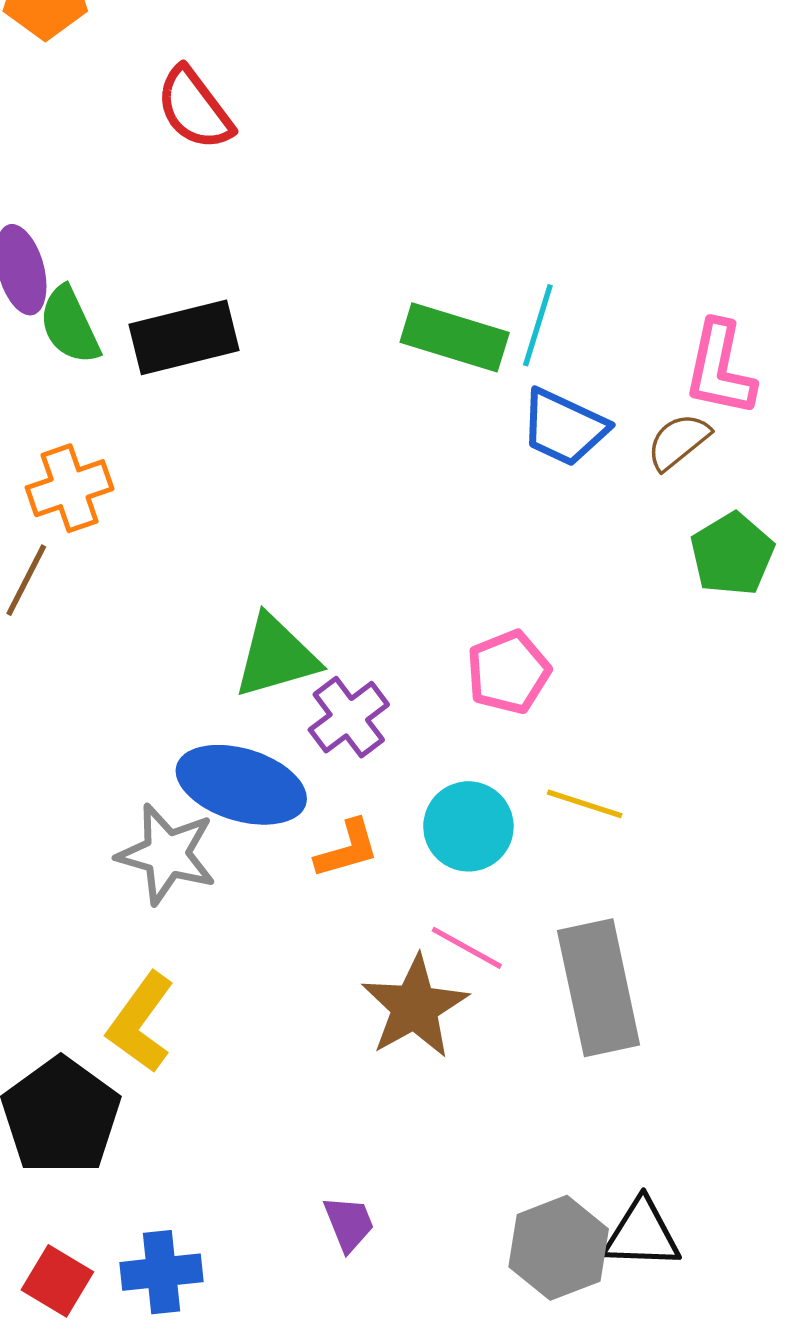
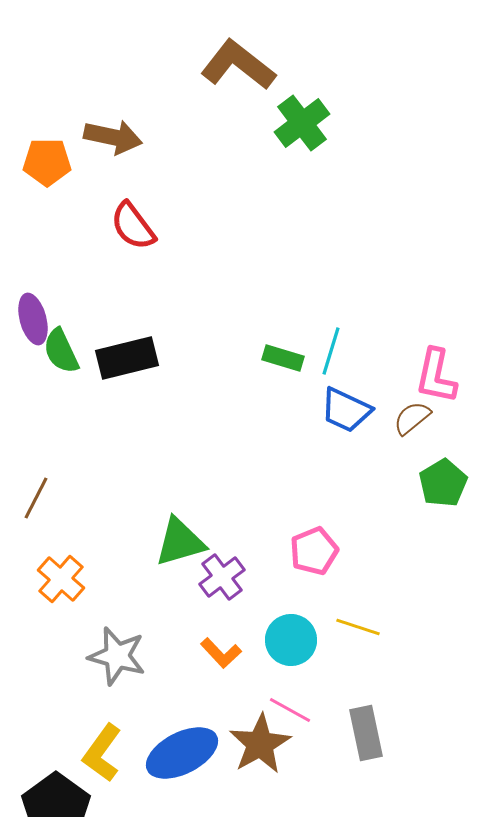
green rectangle: (455, 337) -> (283, 358), size x0.7
orange cross: (70, 488) -> (61, 579), moved, turned -30
blue ellipse: (241, 785) -> (182, 753), moved, turned -44
orange L-shape: (347, 849) -> (221, 653), turned 63
gray rectangle: (599, 988) -> (366, 733), size x0.7

